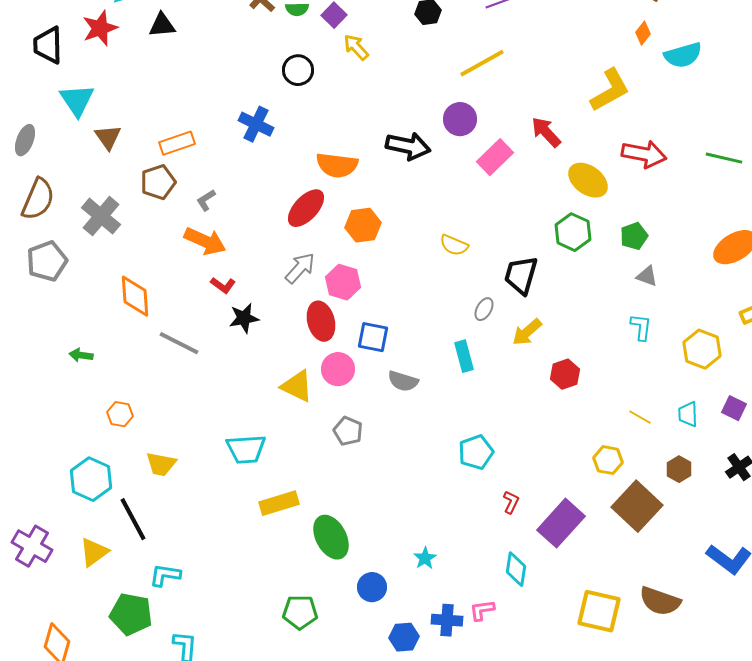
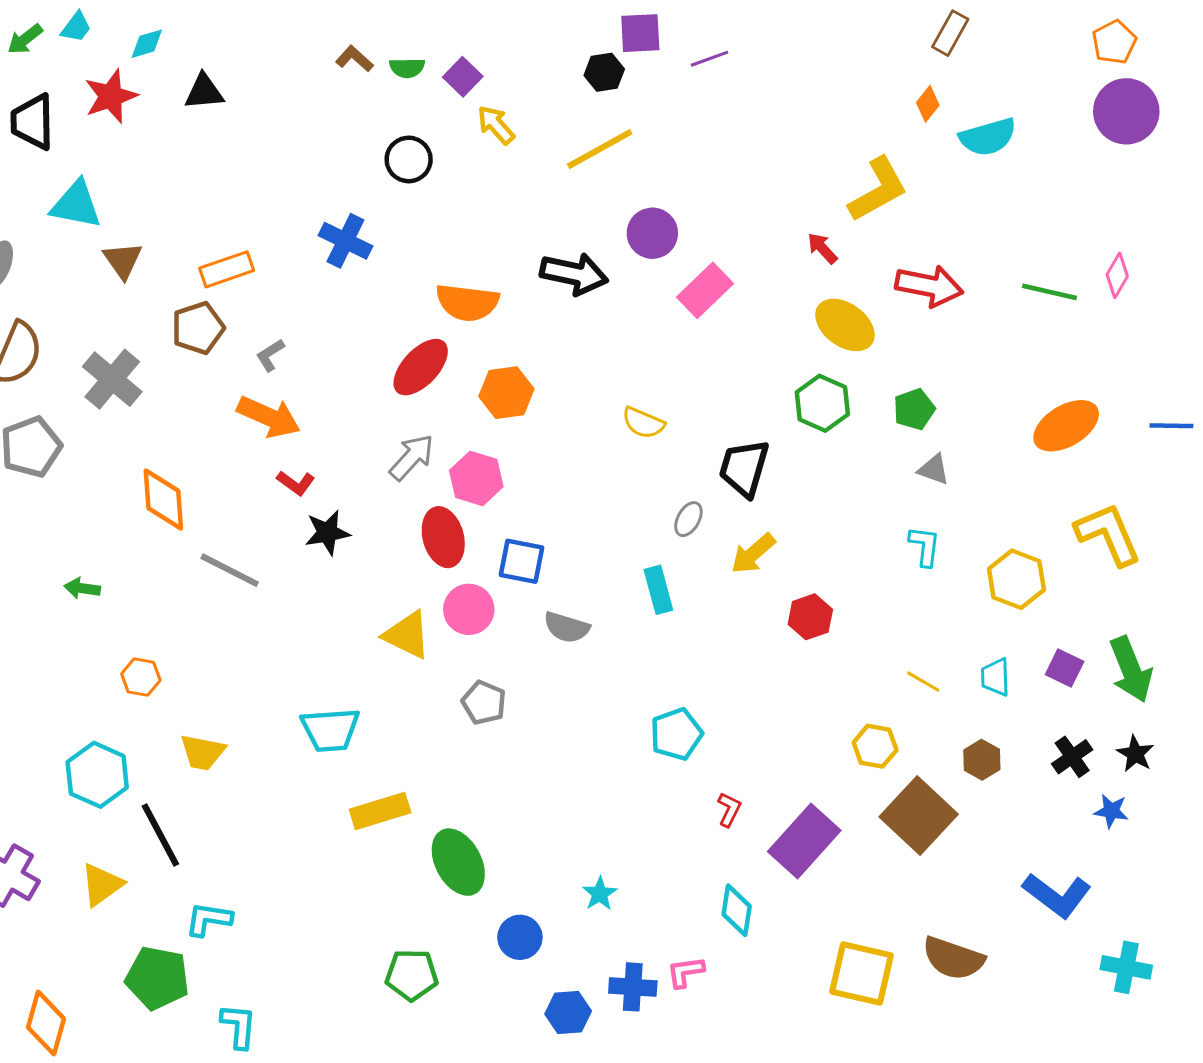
yellow line: (482, 63) -> (600, 149), moved
cyan triangle: (77, 100) -> (76, 205), turned -45
red arrow: (546, 132) -> (822, 248), moved, size x0.7

